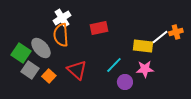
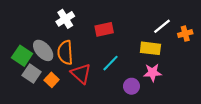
orange semicircle: (61, 35) -> (65, 53), moved
white line: (160, 37) -> (162, 26), moved
cyan line: (114, 65) -> (110, 63), moved

